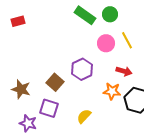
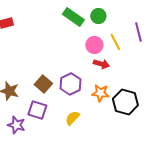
purple hexagon: (82, 69) -> (70, 84), moved
red arrow: (124, 71) -> (101, 64), moved

